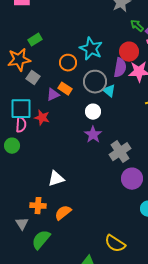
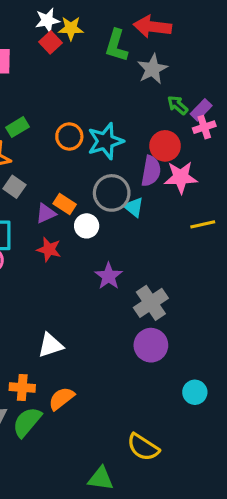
cyan star: (91, 49) -> (105, 141), turned 30
orange circle: (68, 63) -> (69, 137), moved
white circle: (93, 112) -> (87, 226), moved
red star: (42, 118) -> (49, 249), moved
purple circle: (132, 179) -> (151, 345), moved
green semicircle: (41, 240) -> (27, 422), moved

